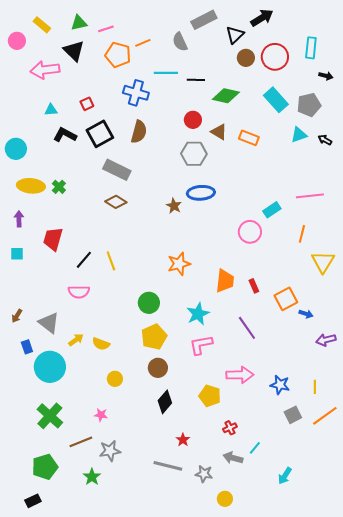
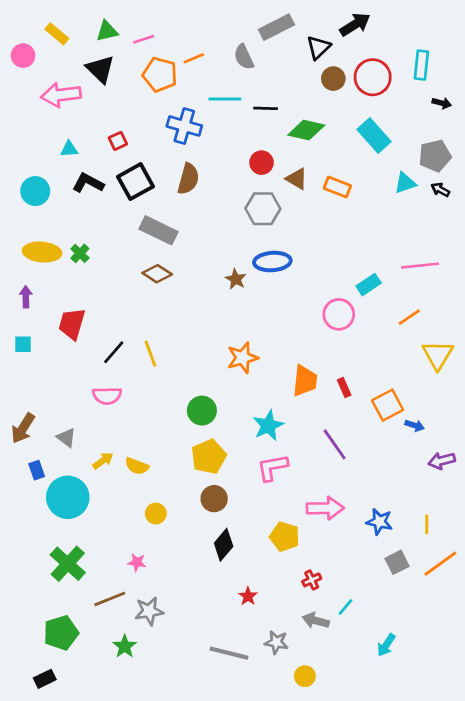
gray pentagon: (309, 105) -> (435, 156), moved
cyan circle: (16, 149) -> (35, 191), moved
orange line: (302, 234) -> (409, 317), turned 42
brown arrow: (17, 316) -> (23, 428), size x1.6
gray triangle: (49, 323) -> (66, 438), size x0.7
gray line: (168, 466) -> (229, 653), moved

